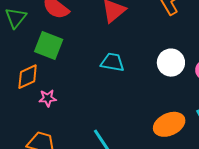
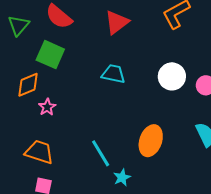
pink star: (48, 98) -> (47, 107), turned -30
orange ellipse: (169, 124) -> (151, 141), moved, turned -48

